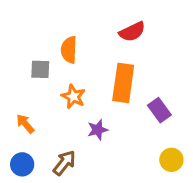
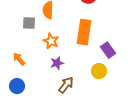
purple star: (98, 130) -> (57, 63), moved
yellow circle: (171, 160) -> (99, 71), moved
brown arrow: (64, 163) -> (66, 85), moved

